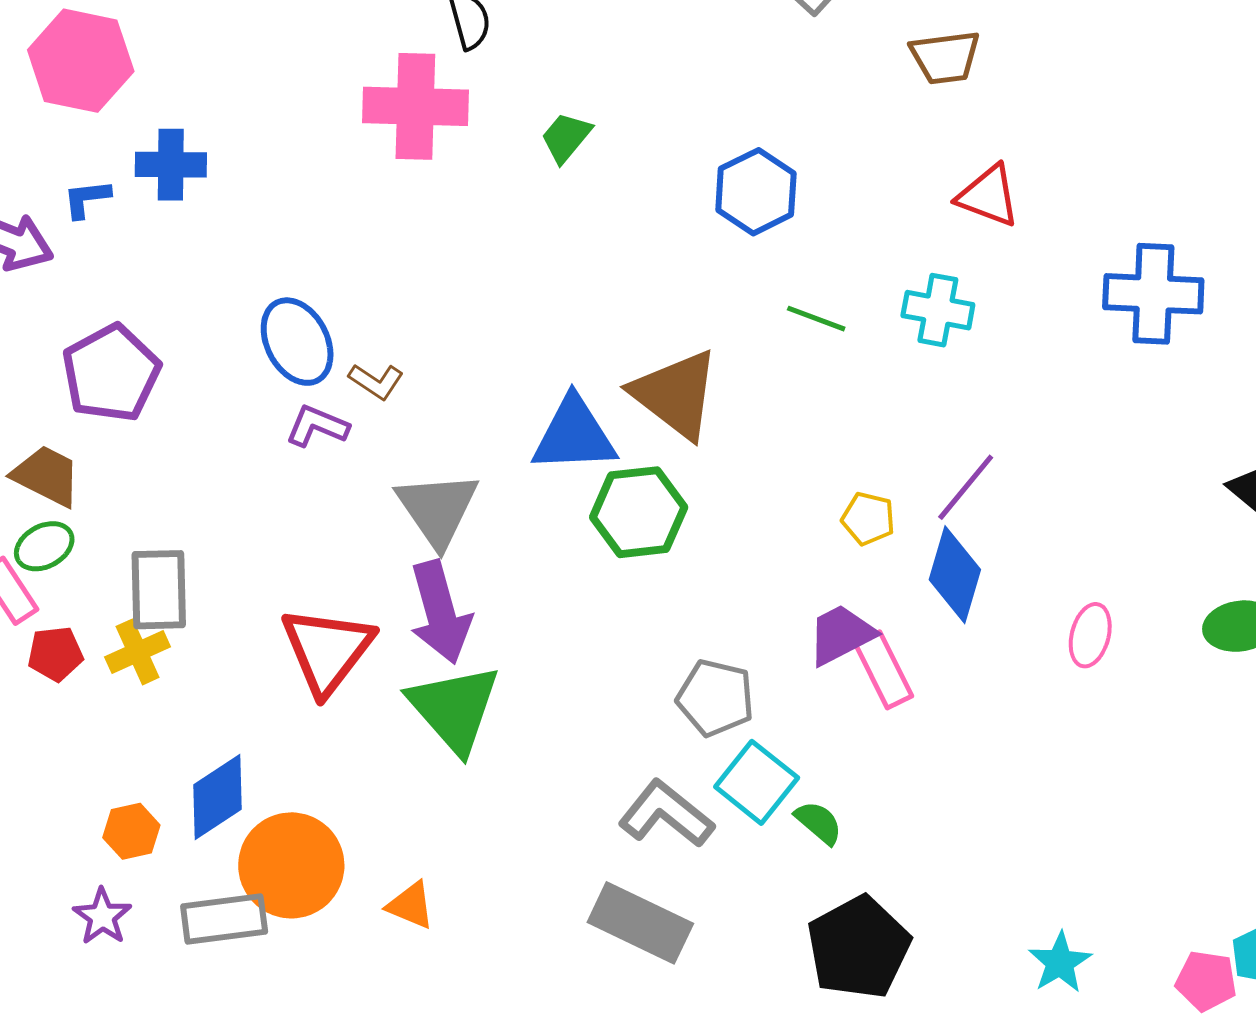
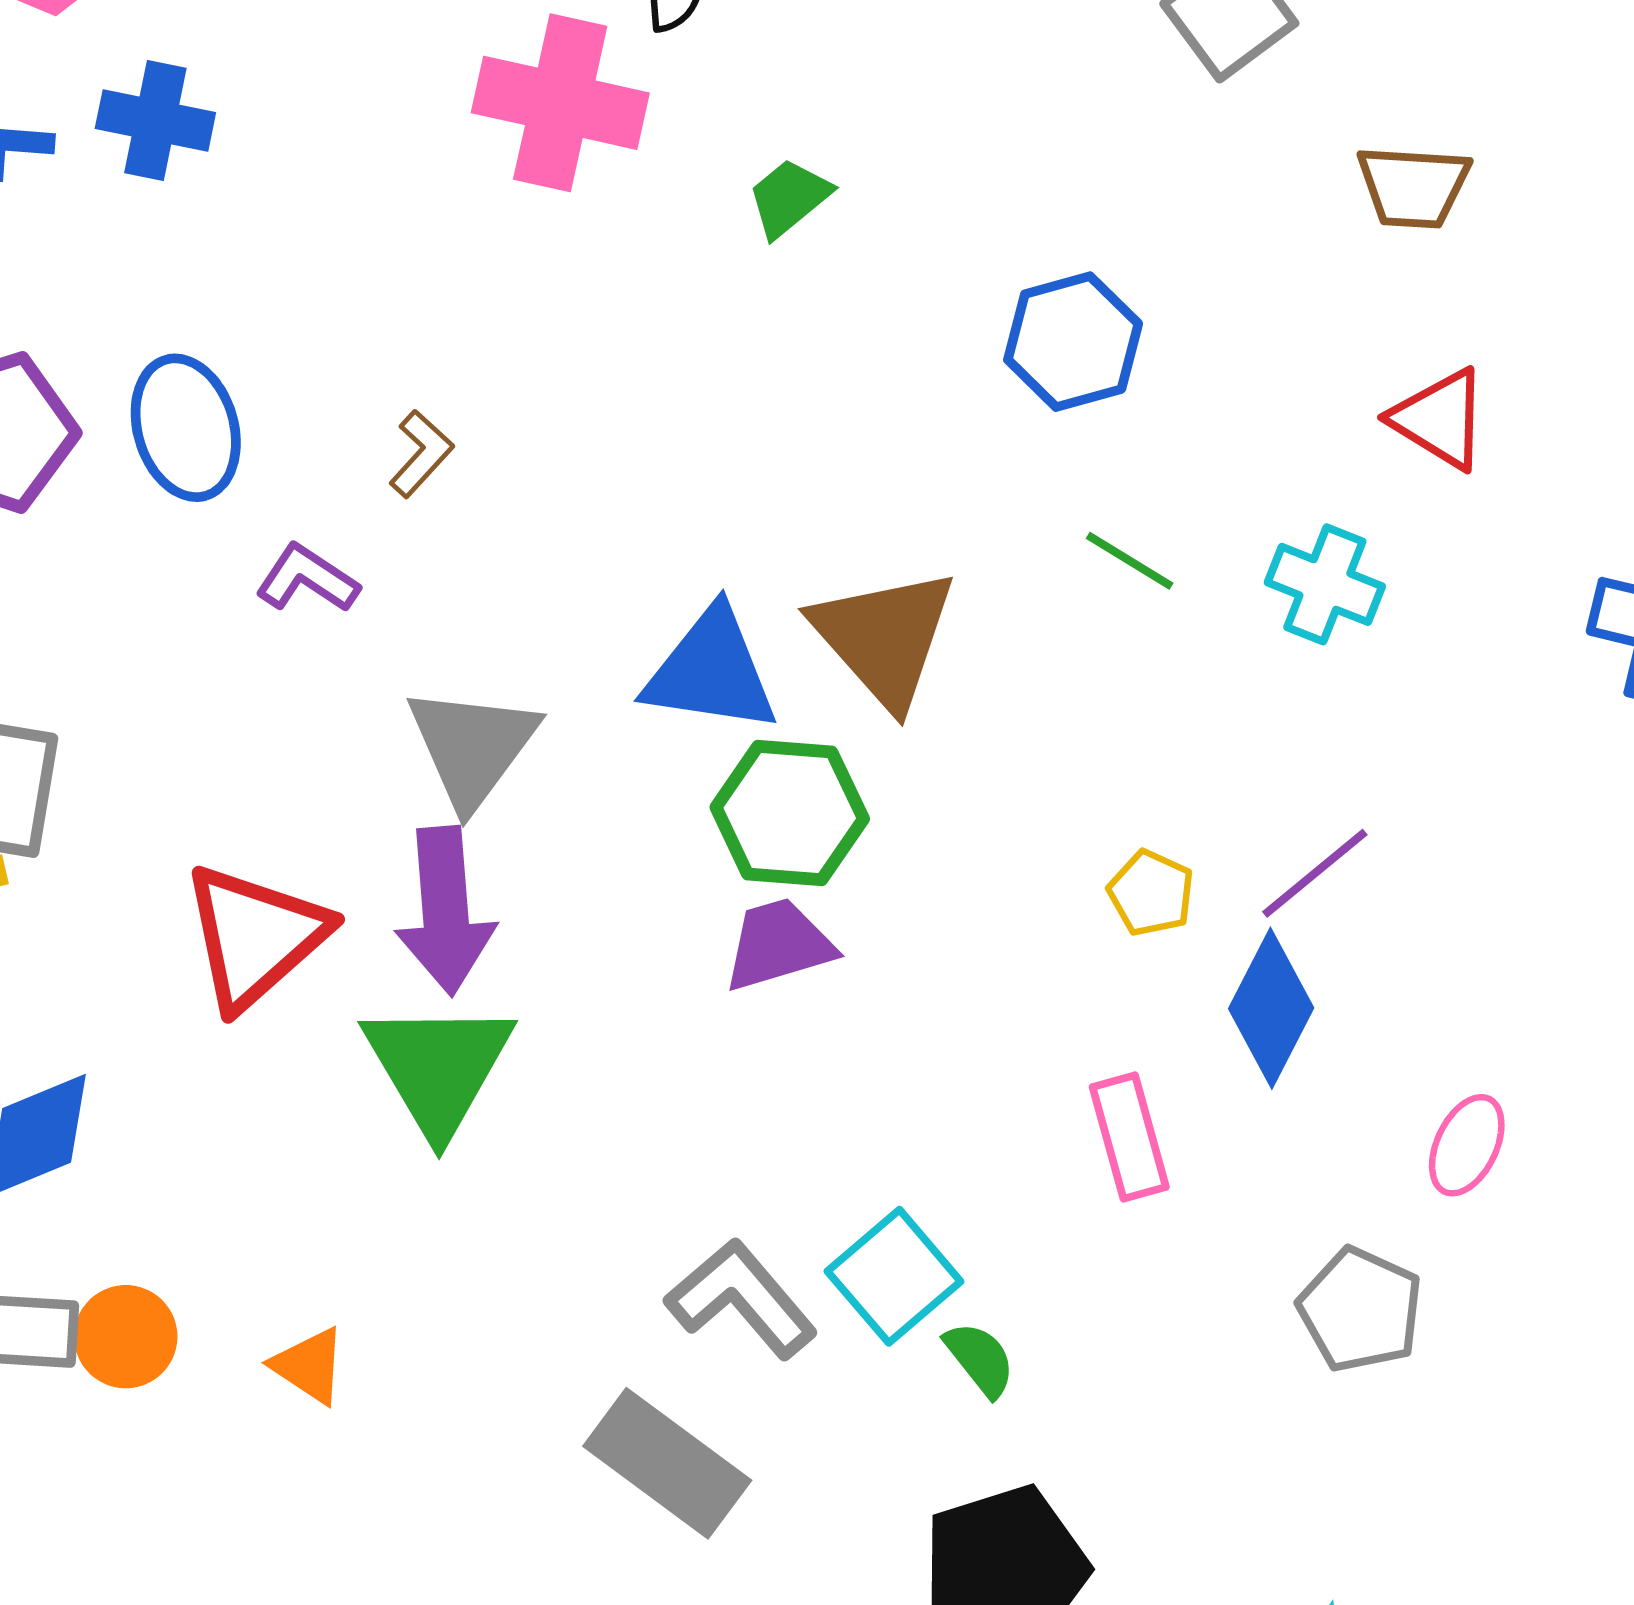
blue ellipse: (297, 342) -> (186, 428), moved
brown L-shape: (376, 381) -> (421, 454), moved, turned -92
purple trapezoid: (841, 635) -> (779, 945), moved
gray pentagon: (715, 698) -> (1360, 1310), moved
orange circle: (291, 865) -> (126, 1337), moved, size x0.6

